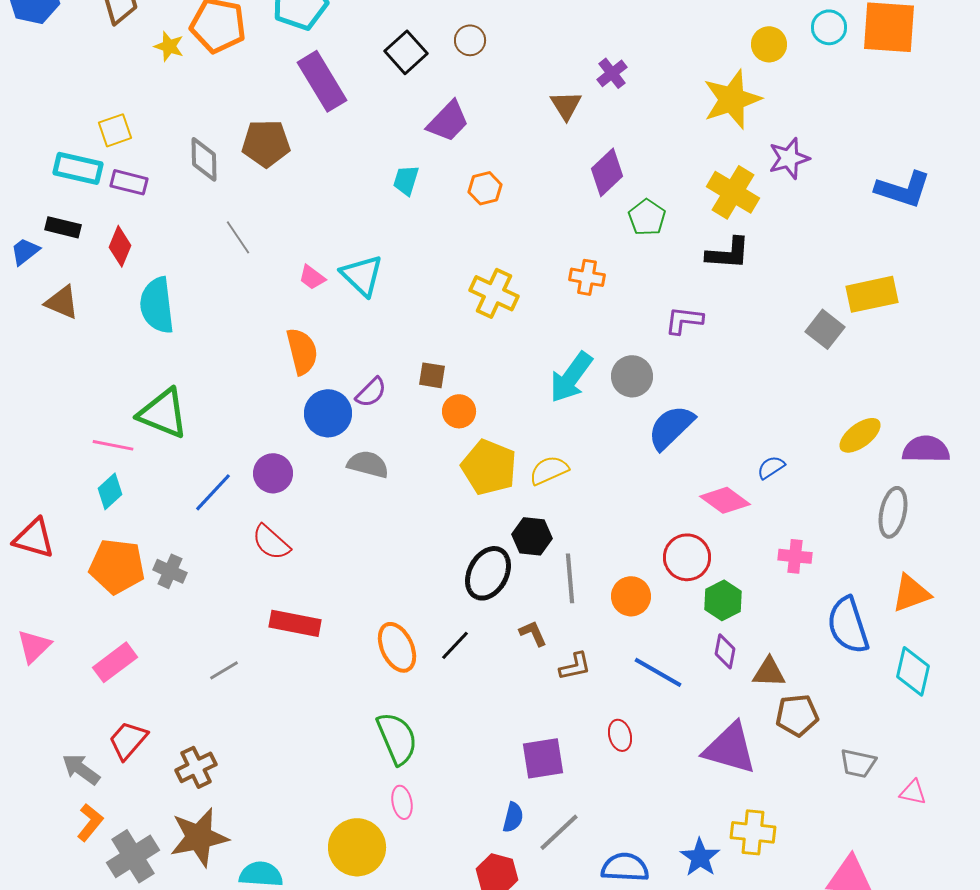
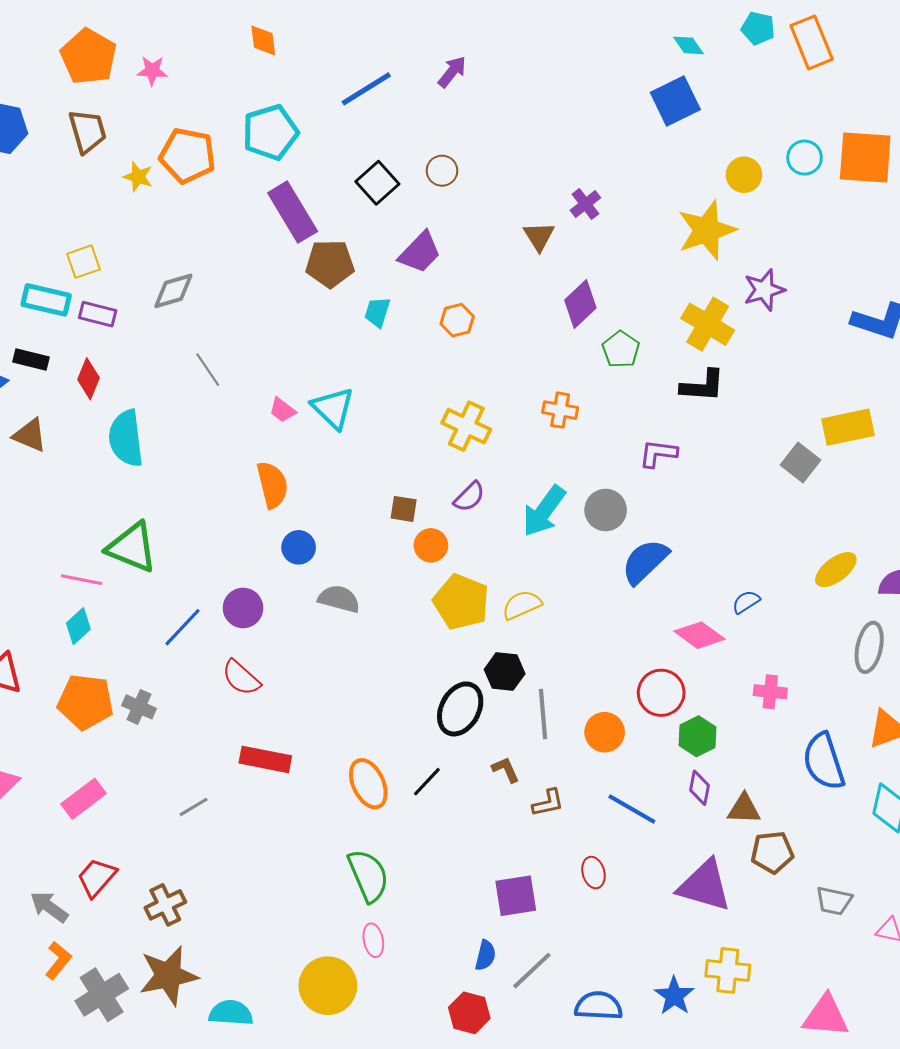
brown pentagon: (266, 143) -> (330, 264), moved
gray diamond: (204, 159) -> (173, 291), turned 75
purple semicircle: (371, 392) -> (469, 497), moved
blue circle: (328, 413) -> (299, 547), size x0.7

